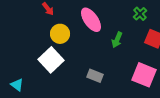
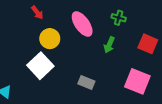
green cross: (140, 14) -> (119, 18), moved, turned -32

